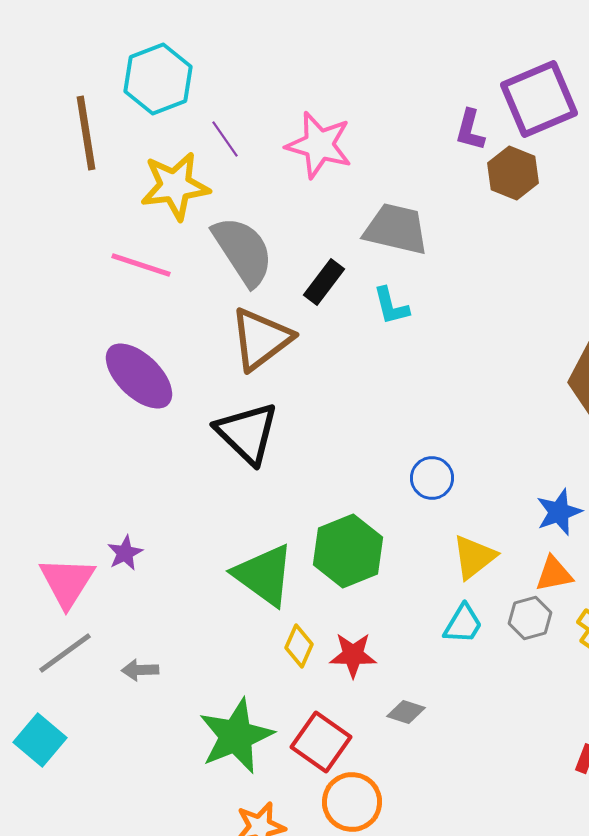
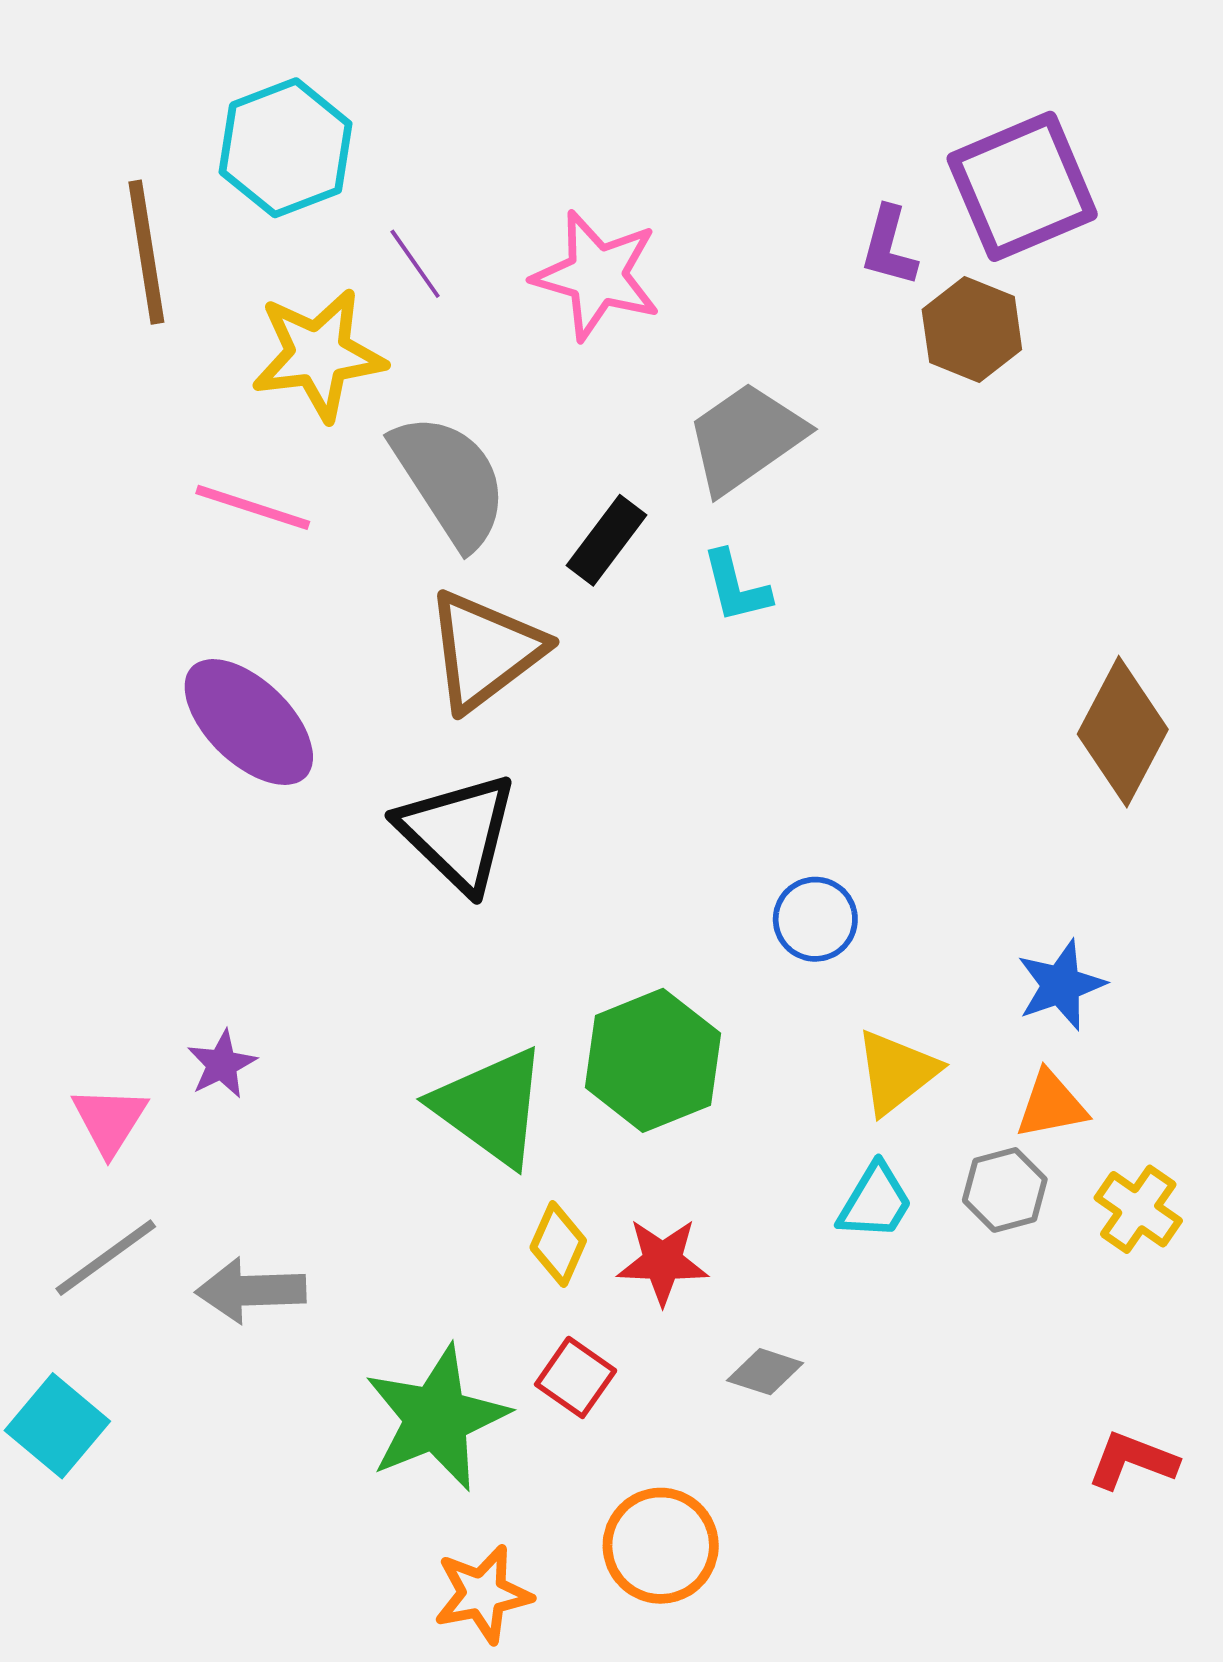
gray trapezoid: (396, 229) -> (746, 438), turned -48
pink triangle: (67, 582) -> (110, 1120), size x0.7
gray arrow: (140, 670) -> (251, 1290), size x1.5
red square: (321, 742) -> (576, 1377), moved, size x0.7

